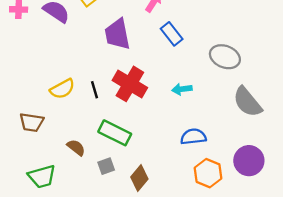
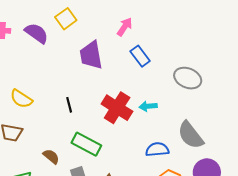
red cross: (130, 84) -> (117, 108), moved
yellow semicircle: (62, 89) -> (21, 99), moved, turned 60
gray semicircle: (247, 102) -> (191, 135), moved

